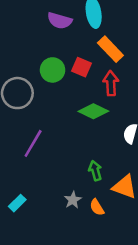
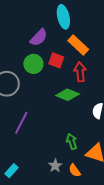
purple semicircle: (60, 21) -> (39, 38), moved, turned -60

